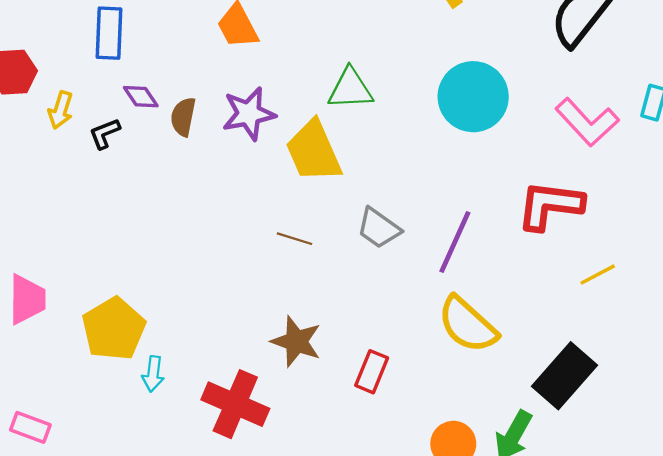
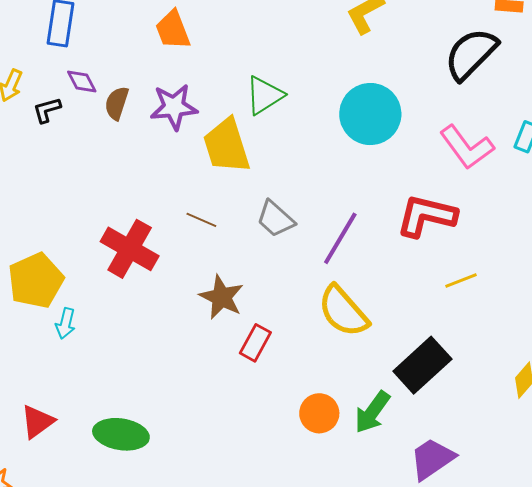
green triangle: (350, 89) -> (264, 95), turned -36
brown star: (296, 341) -> (222, 297), moved
red cross: (235, 404) -> (130, 249), moved

